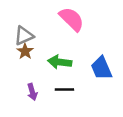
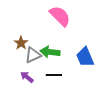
gray triangle: (24, 36) -> (33, 55), moved
purple arrow: (32, 92) -> (27, 77), turned 144

